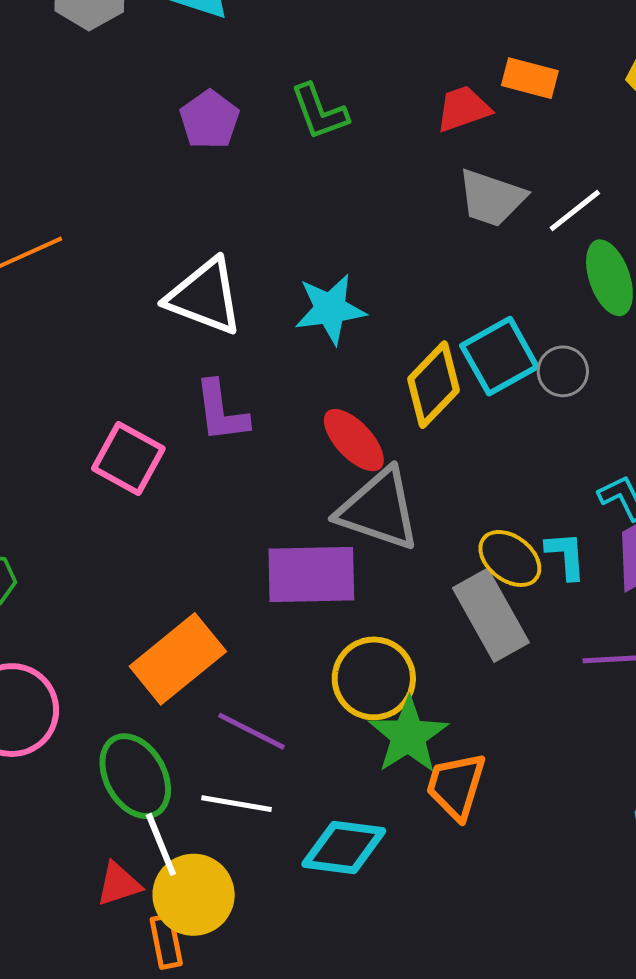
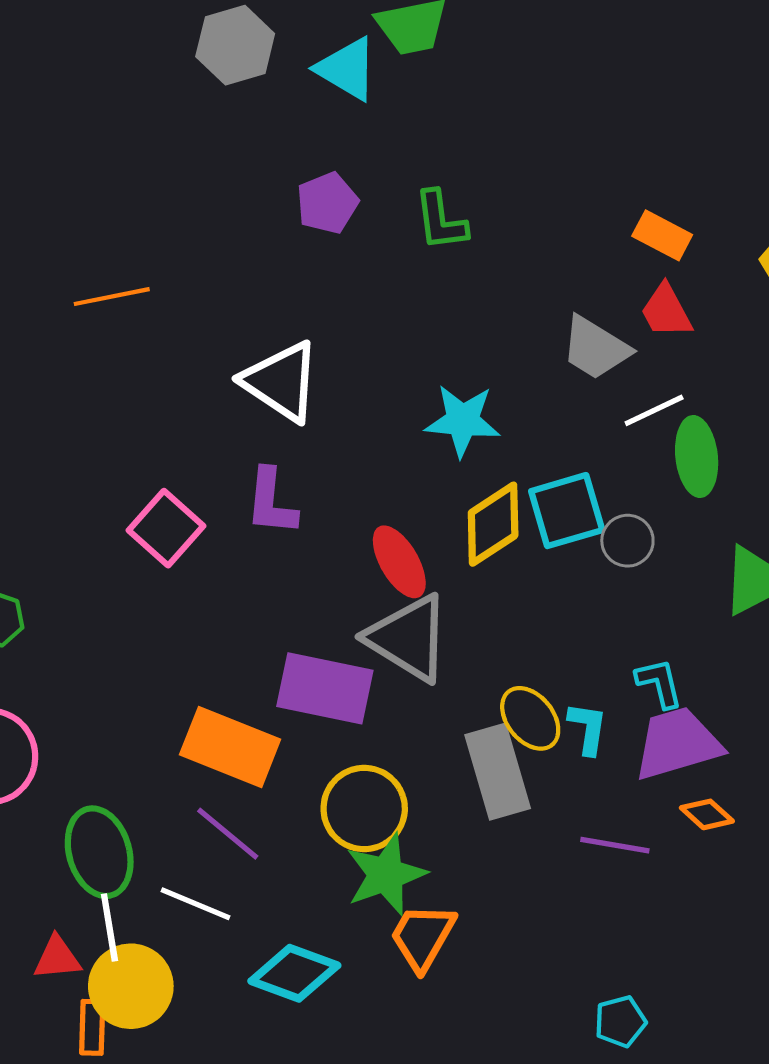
red trapezoid: (463, 109) -> (666, 311), moved, turned -112
white line: (575, 211) -> (654, 410), moved
cyan star: (330, 309) -> (463, 421), moved
orange rectangle: (178, 659) -> (230, 747), moved, turned 48

